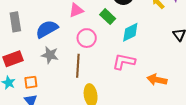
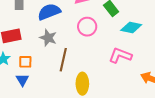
cyan diamond: (130, 32) -> (131, 27), turned 30
brown line: (78, 66) -> (63, 60), moved

